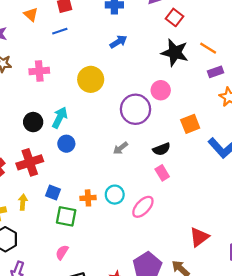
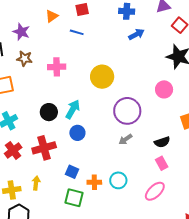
orange triangle: (31, 14) -> (52, 16), turned 40
blue line: (60, 31) -> (77, 32), turned 32
blue arrow: (118, 42) -> (136, 34), moved
purple circle: (135, 109) -> (127, 111), moved
blue square: (53, 193) -> (72, 172), moved
pink ellipse: (143, 207) -> (155, 191), moved

